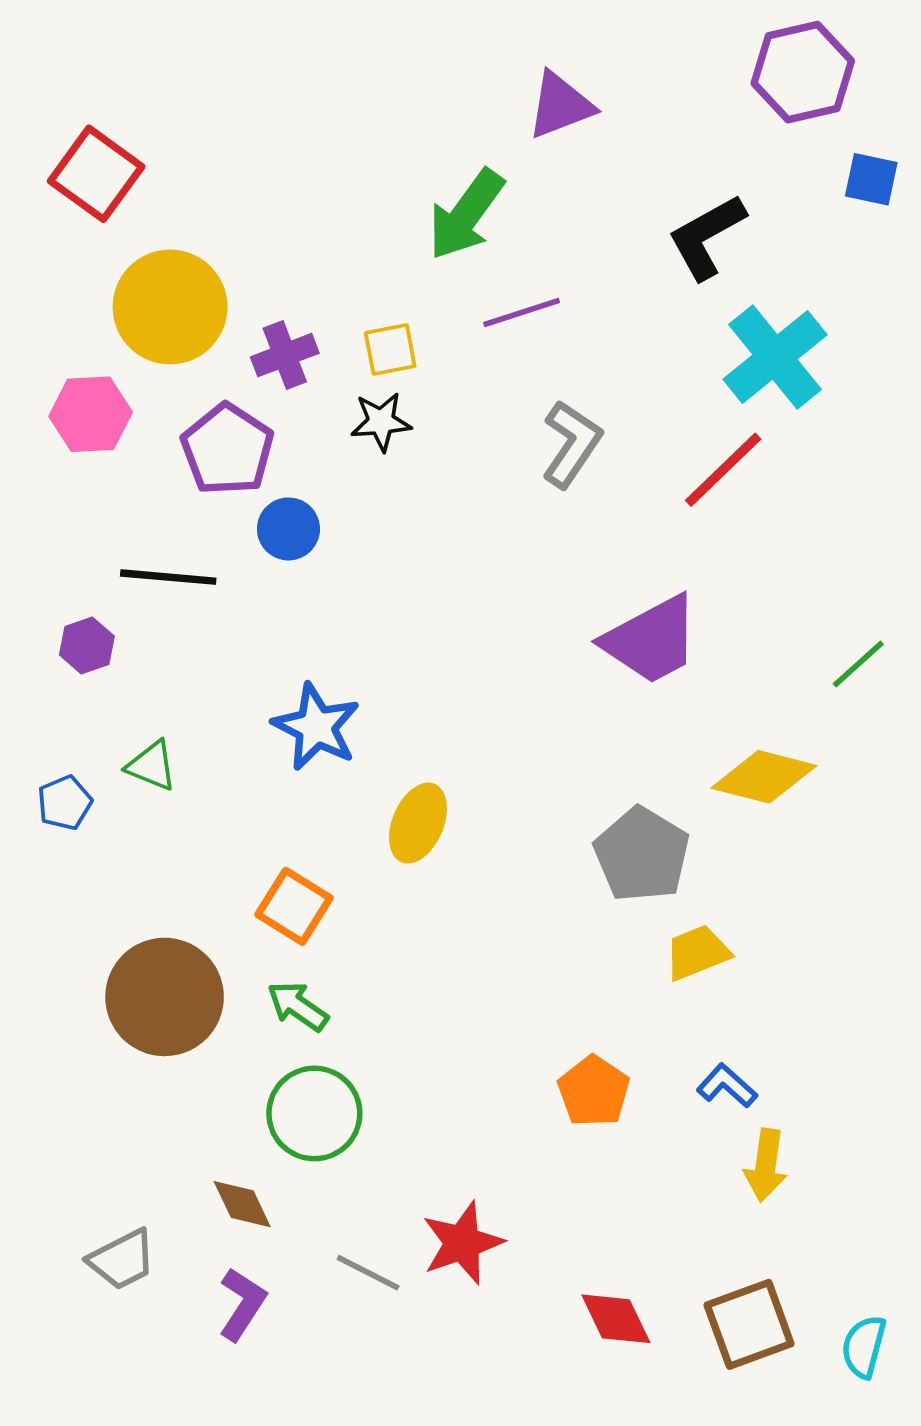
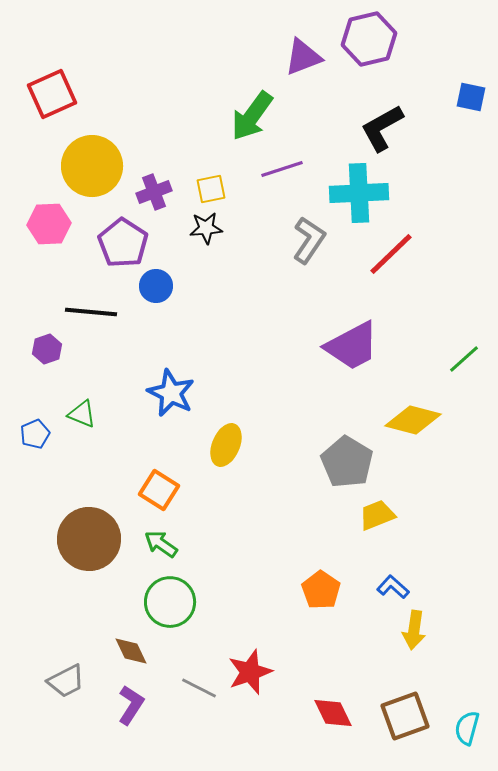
purple hexagon: (803, 72) -> (369, 39), moved
red square: (96, 174) -> (52, 94), turned 30
cyan cross: (775, 357) -> (359, 193), moved, turned 36

